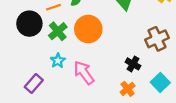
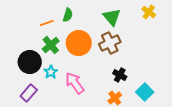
black circle: (29, 24) -> (30, 62), moved
brown cross: (157, 39) -> (110, 43), moved

